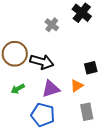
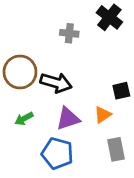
gray cross: (52, 25) -> (69, 33), turned -32

